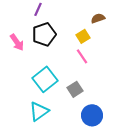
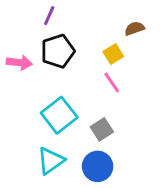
pink arrow: (17, 42) -> (19, 63), turned -48
blue circle: (92, 115) -> (98, 166), moved

